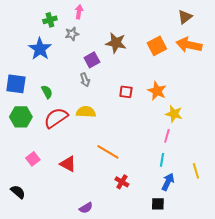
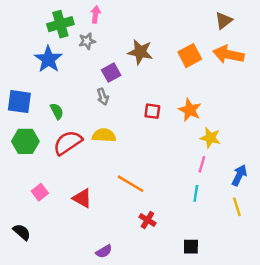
green cross: (50, 20) -> (60, 24), size x1.5
blue arrow: (168, 182) -> (239, 175), moved

